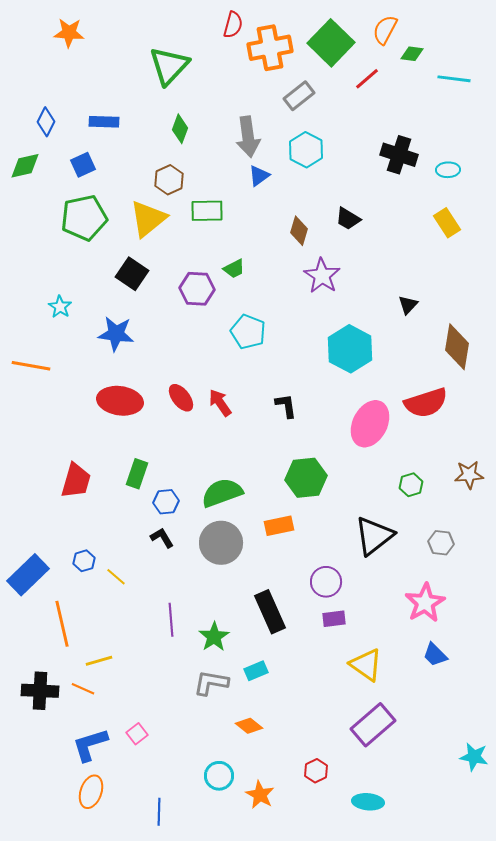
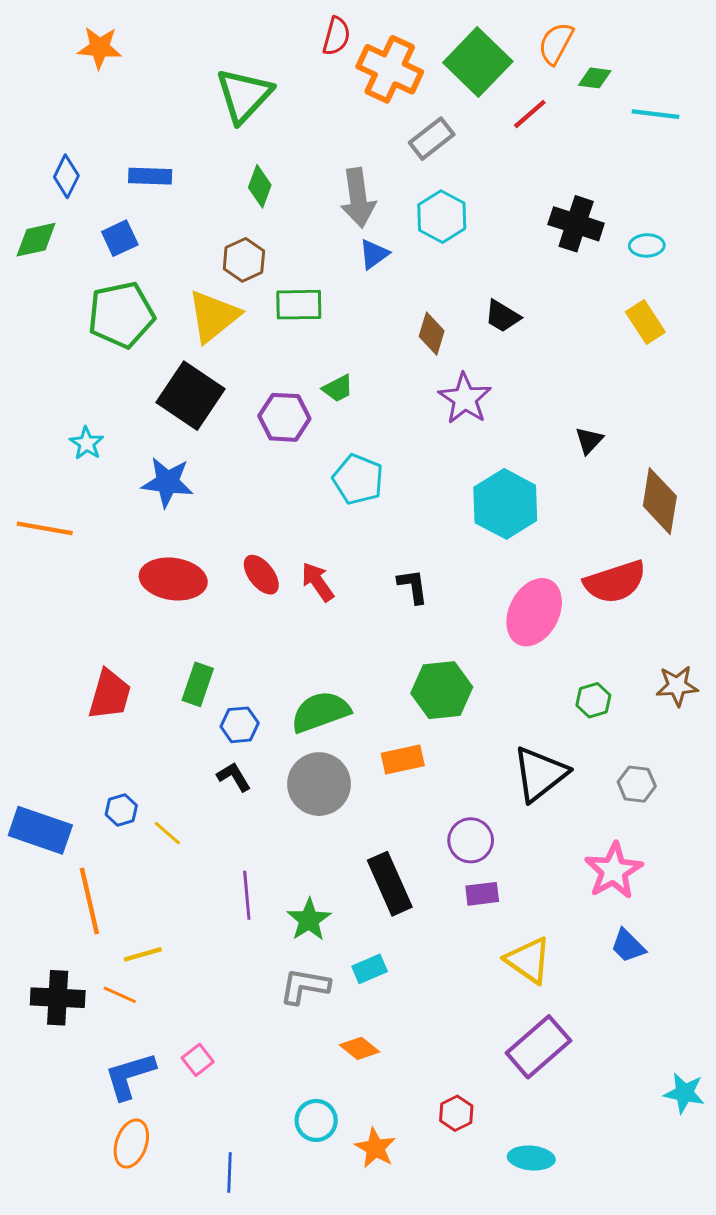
orange cross: (270, 48) -> (390, 69), turned 36
black square: (132, 274) -> (191, 396), size x1.4
blue rectangle: (28, 575) -> (40, 830), turned 63

